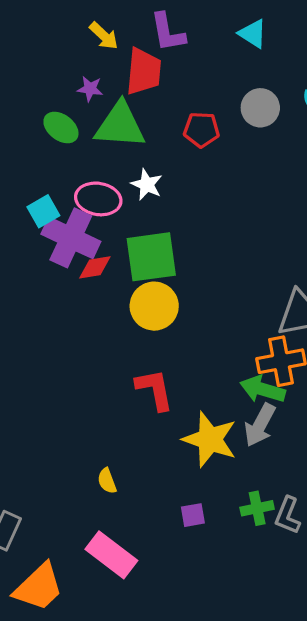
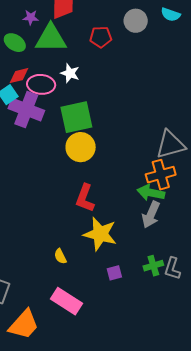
red diamond: (95, 267) -> (19, 76), moved
red L-shape: (155, 390) -> (85, 198), turned -144
yellow star: (210, 439) -> (100, 234), moved

